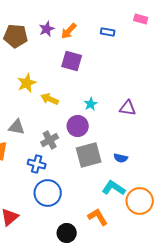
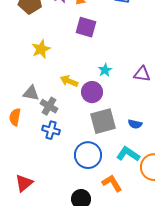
yellow arrow: (50, 99) -> (69, 81), moved
gray cross: (50, 140) -> (49, 106), moved, turned -30
blue circle: (48, 193) -> (88, 155), moved

